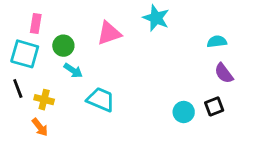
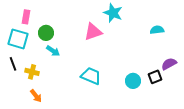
pink triangle: (109, 33) -> (93, 32), moved
purple semicircle: (224, 73) -> (169, 64), moved, turned 98
cyan trapezoid: (101, 100) -> (91, 76), moved
orange arrow: (40, 127) -> (36, 96), moved

